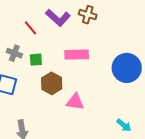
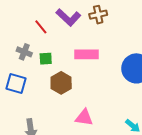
brown cross: (88, 15) -> (98, 15), turned -30
pink triangle: (75, 102) -> (84, 118), moved

